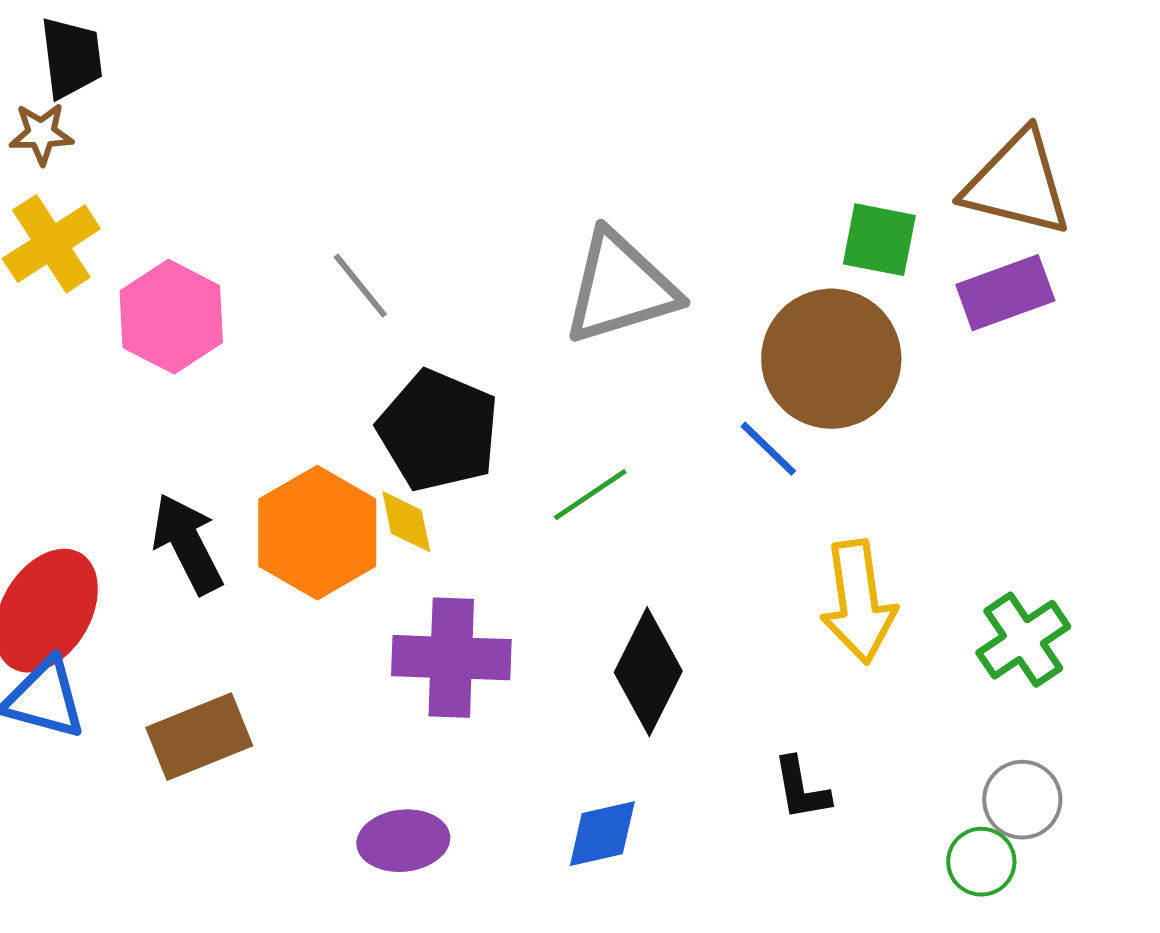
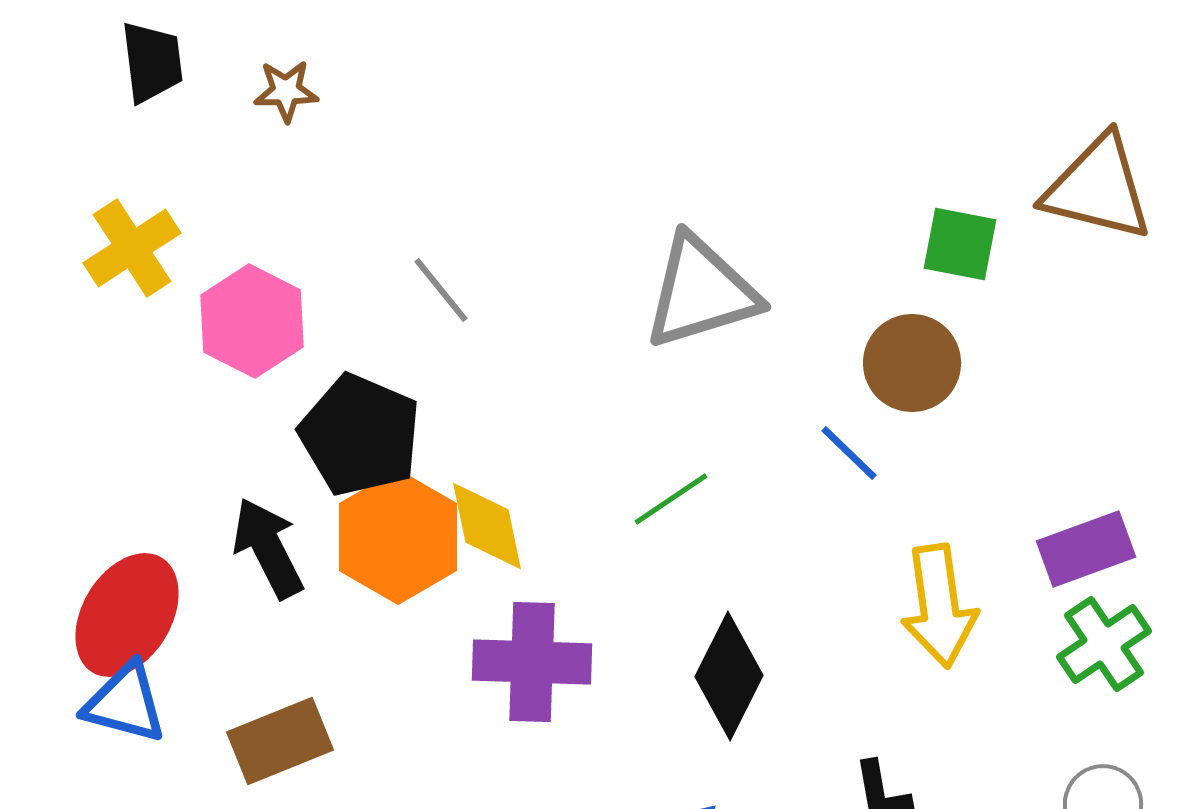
brown star: (41, 134) -> (286, 91), moved
purple rectangle: (1005, 293) -> (1086, 549), moved
brown circle: (831, 359) -> (912, 363), size x0.7
black pentagon: (438, 431) -> (360, 435), moved
yellow diamond: (406, 522) -> (487, 526), size x1.4

